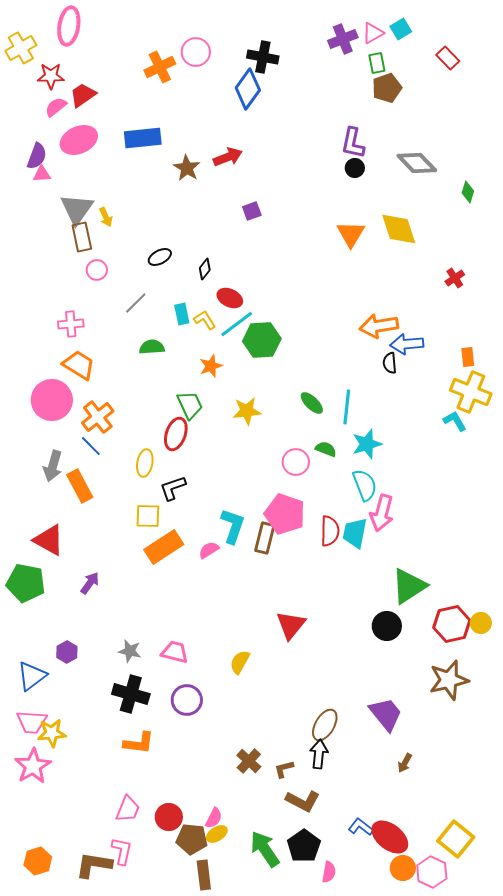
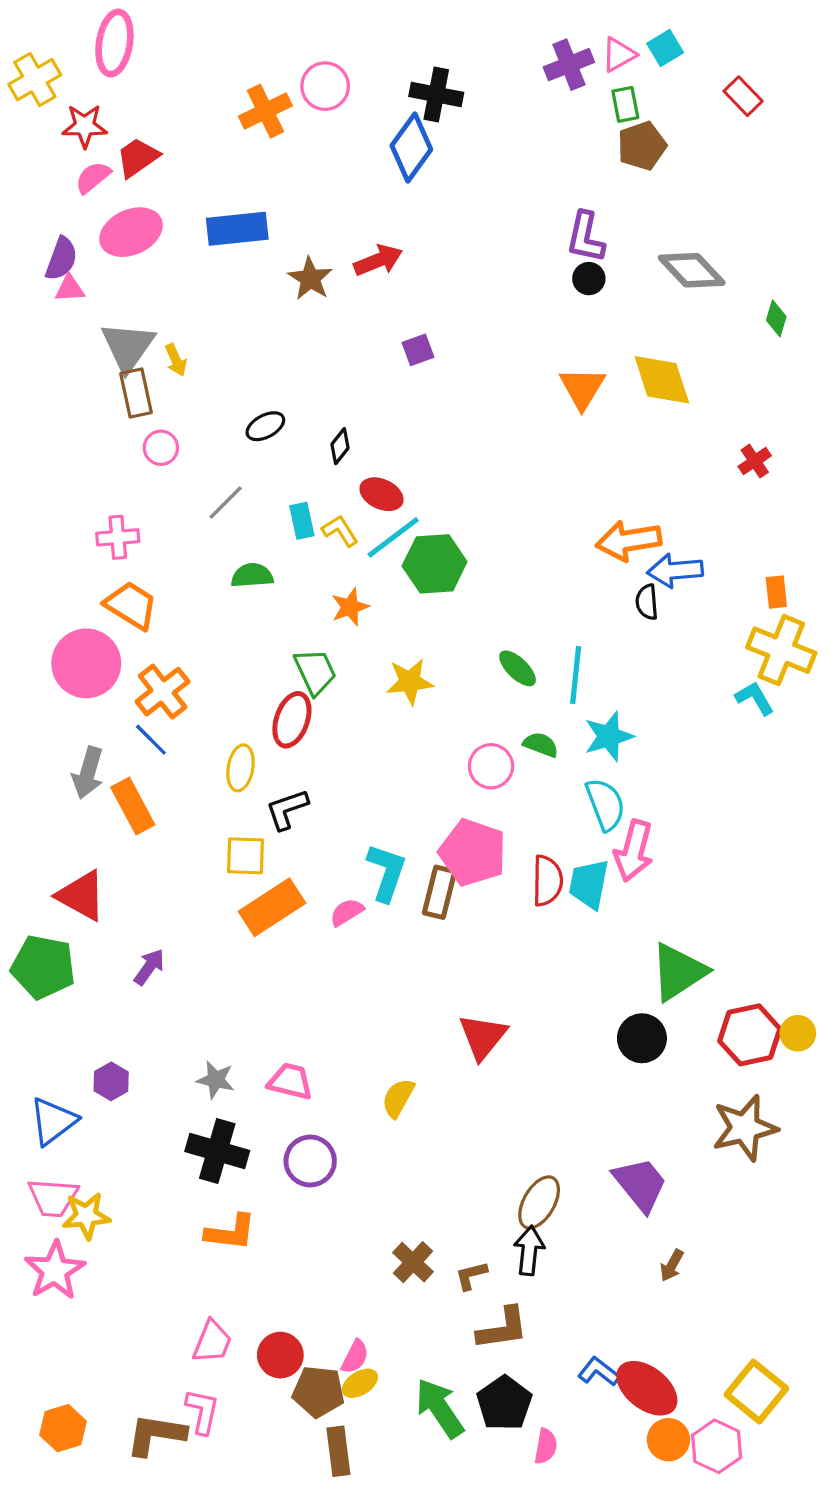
brown L-shape: (303, 801) -> (503, 1329), turned -36

